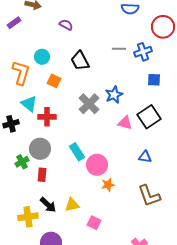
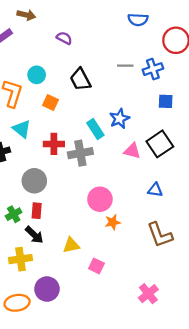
gray cross: (89, 104) -> (80, 153), moved, turned 35
red cross: (47, 117) -> (54, 144), moved
cyan rectangle: (77, 152) -> (95, 129), moved
green cross: (22, 162) -> (14, 214), moved
black arrow: (48, 205) -> (34, 235), moved

